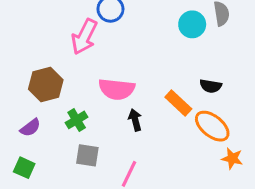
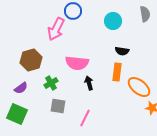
cyan circle: (192, 24) -> (113, 21), moved
black semicircle: (211, 86) -> (122, 51), moved
orange rectangle: (178, 103) -> (117, 72), turned 54
green square: (24, 168) -> (17, 114), size x1.5

